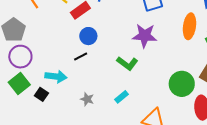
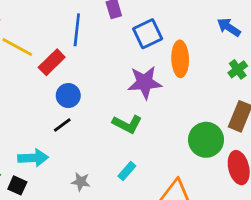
orange ellipse: (189, 26) -> (180, 59), moved

